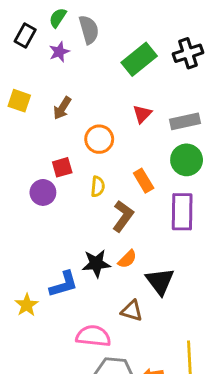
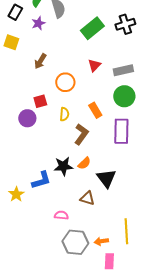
yellow square: (19, 101) -> (11, 42), moved
pink semicircle: (93, 336) -> (61, 215), size x0.6

